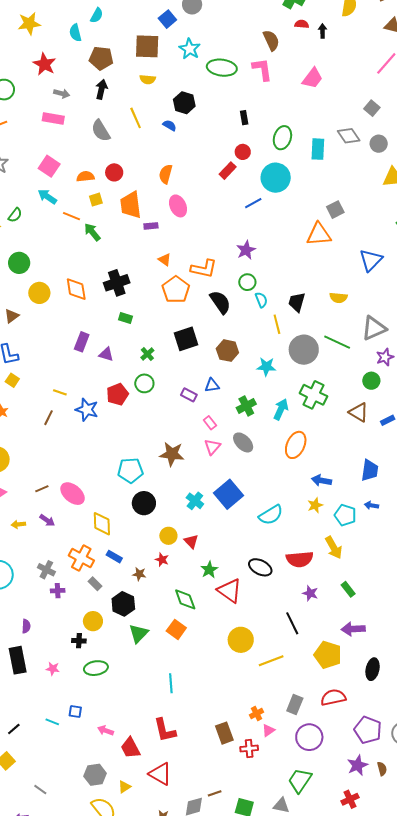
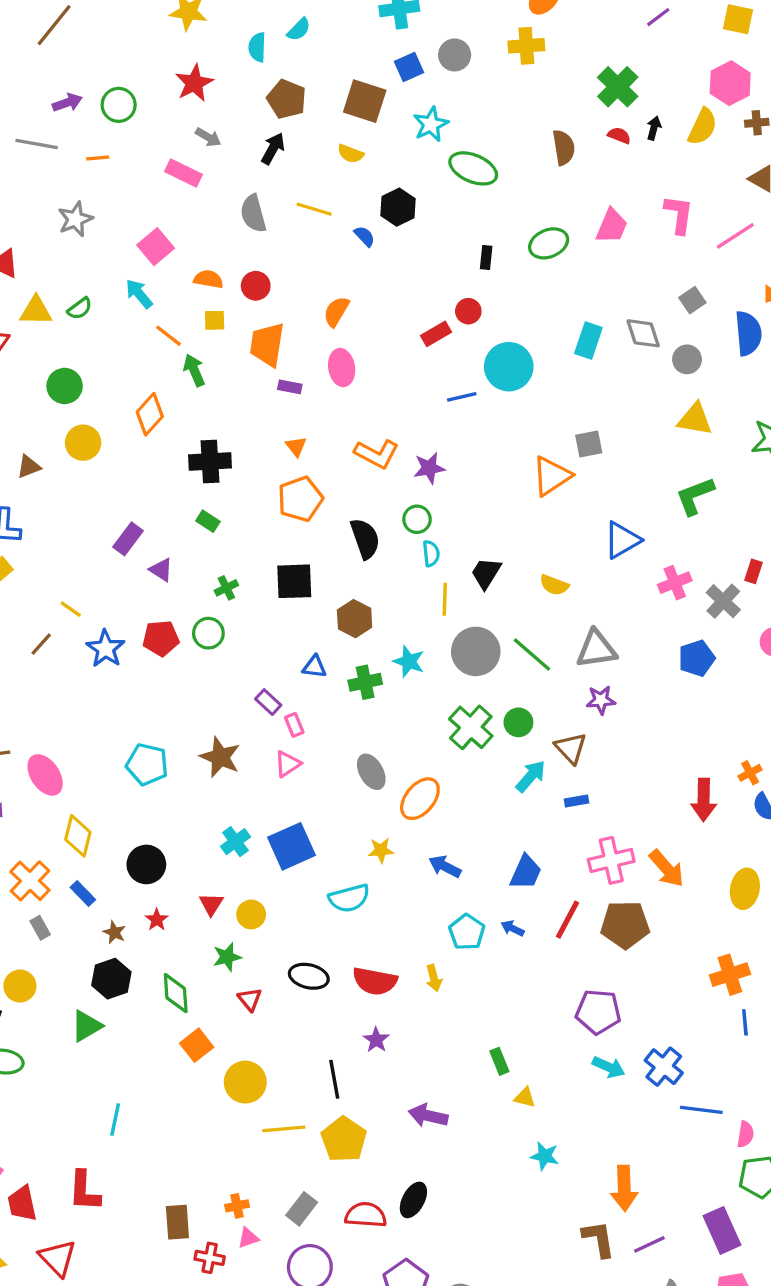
black arrow: (323, 31) -> (654, 128), moved
pink L-shape: (262, 69) -> (679, 214), moved
pink trapezoid: (312, 78) -> (612, 226), turned -30
yellow line: (136, 118) -> (314, 209), turned -65
green ellipse: (282, 138) -> (549, 243), moved, turned 35
orange triangle: (319, 234) -> (551, 476), turned -44
orange L-shape: (204, 269) -> (377, 454), moved
orange diamond: (76, 289) -> (150, 414), moved, turned 35
green circle: (371, 381) -> (518, 722), moved
purple rectangle: (189, 395) -> (268, 702), moved
green cross: (246, 406) -> (365, 682), moved
cyan arrow: (281, 409) -> (531, 776), moved
brown triangle: (359, 412) -> (571, 748), moved
gray ellipse: (243, 442) -> (371, 772), moved
black circle: (144, 503) -> (146, 864), moved
yellow star: (315, 505) -> (381, 850), moved
yellow circle: (168, 536) -> (251, 914), moved
yellow arrow: (334, 548) -> (434, 978), size x0.7
black ellipse: (260, 567) -> (309, 976), turned -30
green rectangle: (348, 589) -> (499, 1061), moved
red triangle: (230, 591) -> (250, 999), size x0.6
black hexagon: (123, 604) -> (111, 979), moved
orange square: (176, 629) -> (197, 1045), moved
yellow pentagon: (328, 655) -> (344, 1139), moved
black ellipse: (373, 669) -> (413, 1200), moved

